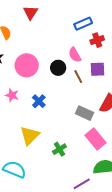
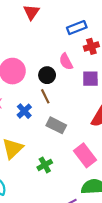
red triangle: (31, 13) -> (31, 12), moved
brown line: (78, 77) -> (45, 96), moved
gray rectangle: (84, 113) -> (56, 125), moved

